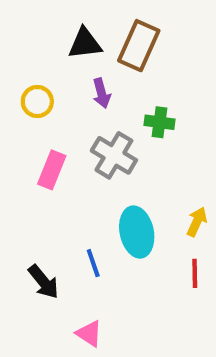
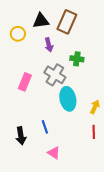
yellow circle: (37, 102) -> (18, 34), moved
cyan ellipse: (137, 232) -> (68, 99), moved
black arrow: (43, 282) -> (21, 136), turned 30
pink triangle: (89, 334) -> (54, 153), moved

